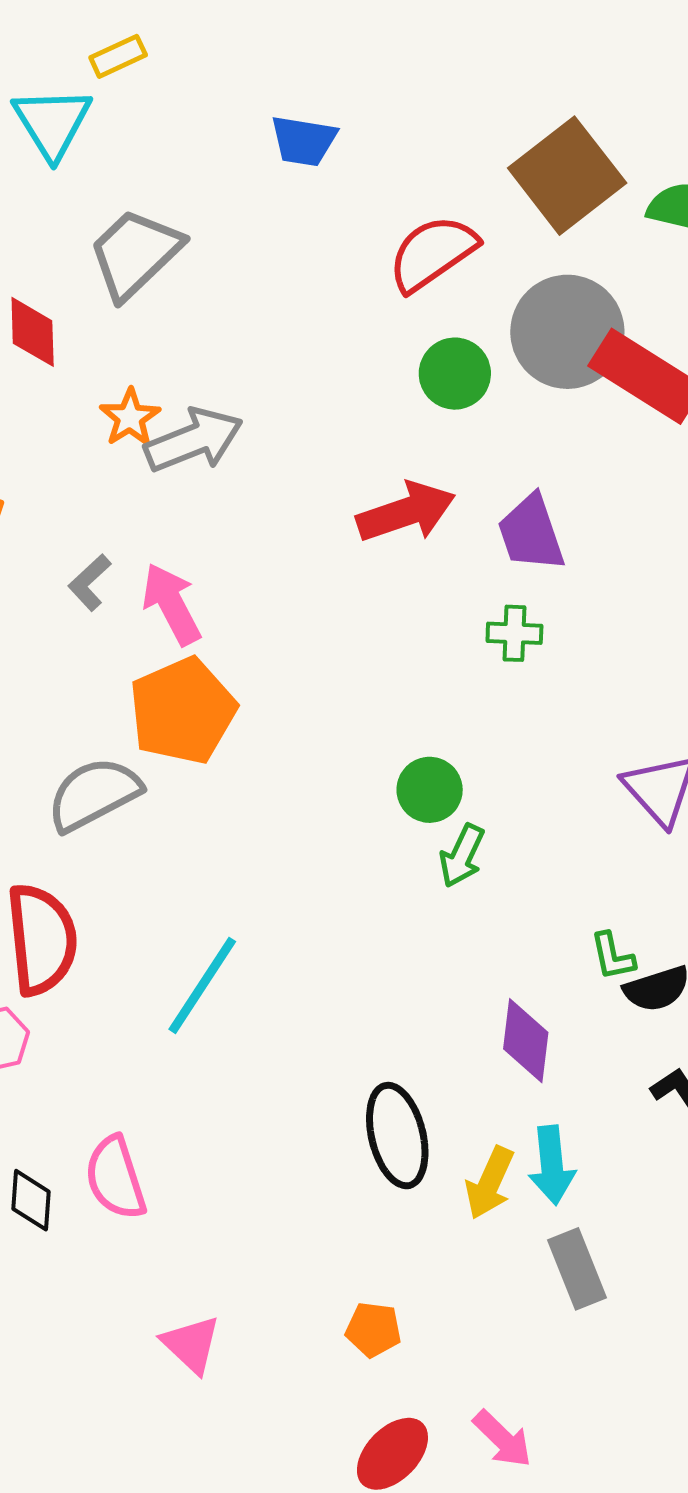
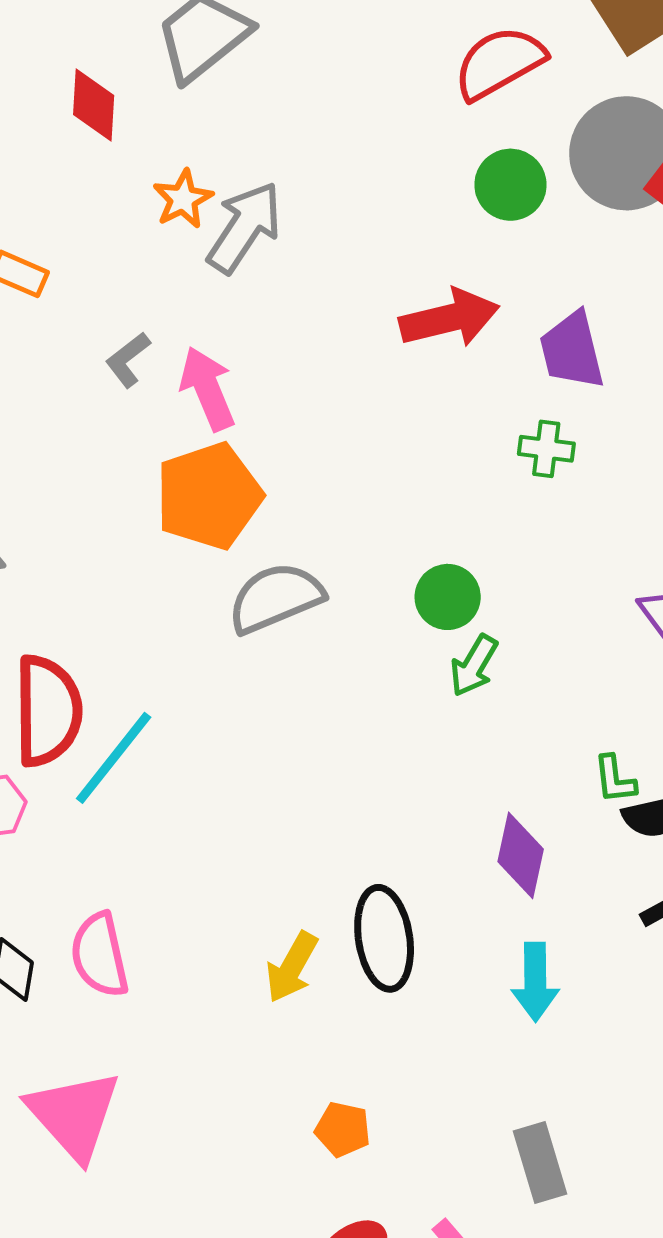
gray arrow: (194, 440) -> (244, 227), turned -40
gray semicircle: (94, 794) -> (276, 598), moved
cyan line: (202, 985) -> (114, 758), moved
yellow arrow: (490, 1183) -> (292, 967), moved
gray rectangle: (577, 1269) -> (540, 1163), moved
pink triangle: (191, 1344) -> (74, 1115), moved, size x1.6

